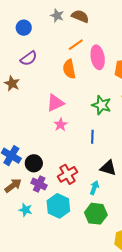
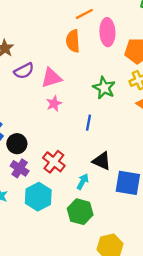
purple semicircle: (29, 58) -> (24, 71), moved
red cross: (68, 174) -> (54, 162), turned -30

